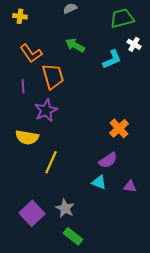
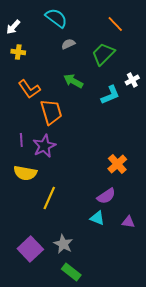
green trapezoid: (122, 18) -> (103, 54), moved, turned -30
white cross: (134, 44) -> (132, 80), turned 32
purple line: (23, 86) -> (21, 140), moved

